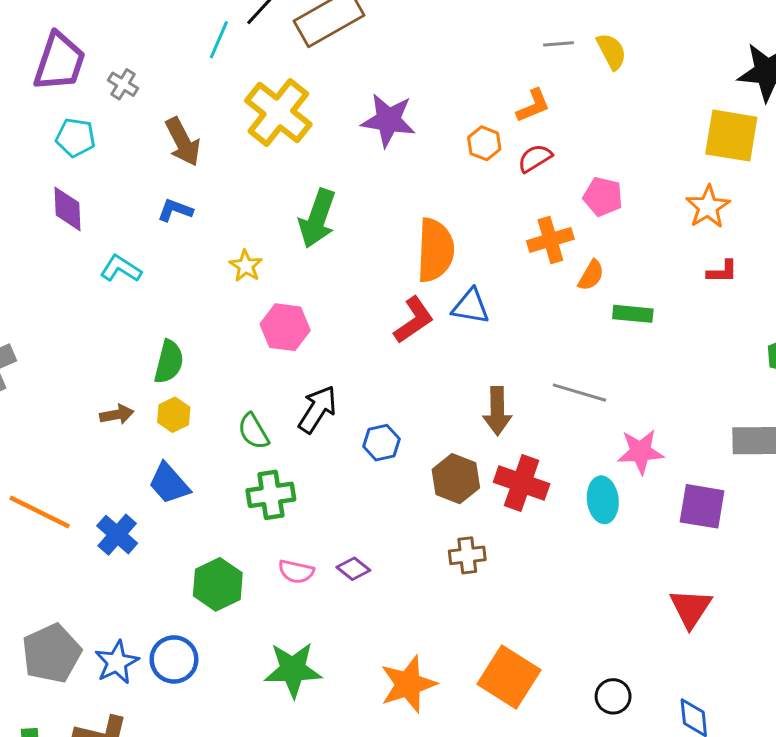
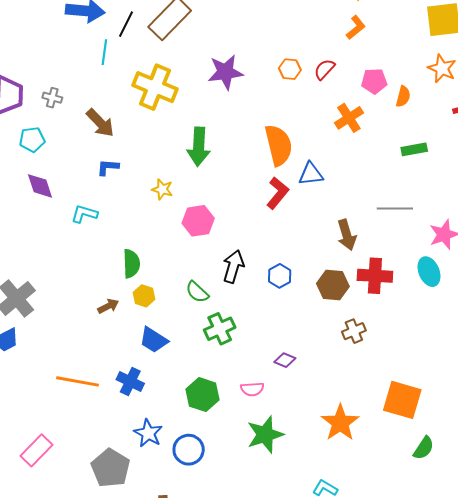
orange L-shape: (533, 106) -> (356, 27), moved
orange semicircle: (591, 275) -> (403, 96), moved
pink semicircle: (296, 572) -> (252, 389), moved
blue star: (117, 662) -> (148, 433), moved

